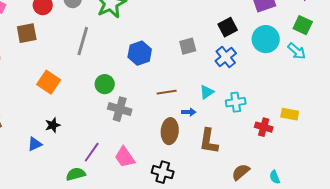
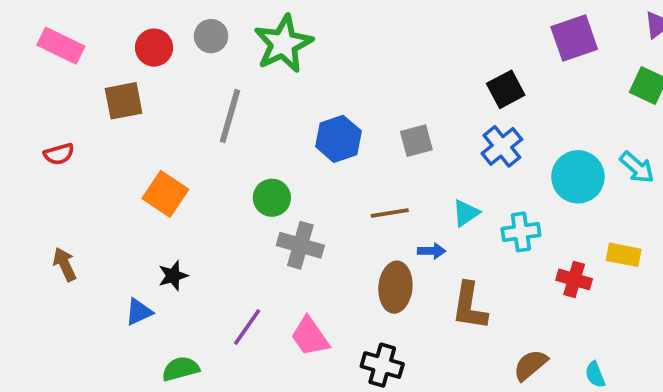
cyan circle: (266, 39) -> (578, 177), moved
gray square: (188, 46) -> (416, 141), moved
cyan arrow: (297, 51) -> (637, 167), moved
green semicircle: (76, 174) -> (181, 369), moved

